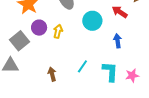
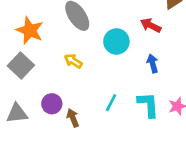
purple circle: (39, 28) -> (52, 104), moved
yellow arrow: (58, 31) -> (73, 61), turned -64
gray square: (19, 41) -> (21, 66), moved

